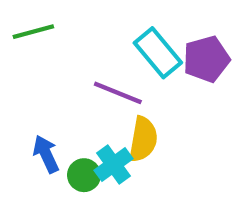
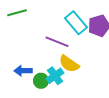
yellow semicircle: (143, 139) -> (69, 64), turned 115
blue arrow: (46, 154) -> (23, 71), turned -66

